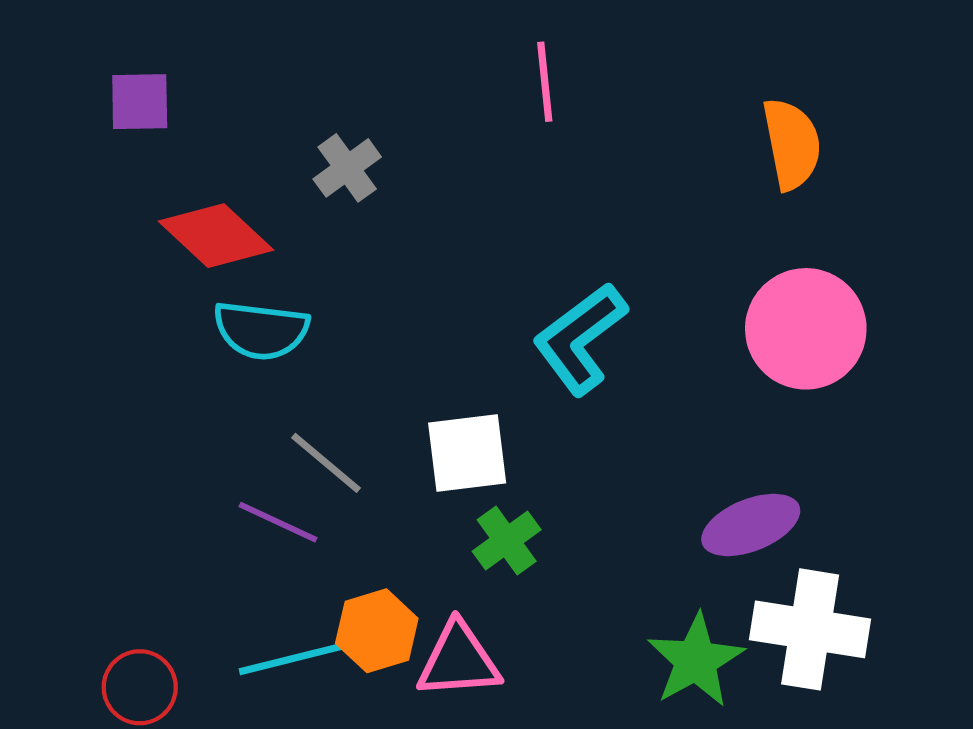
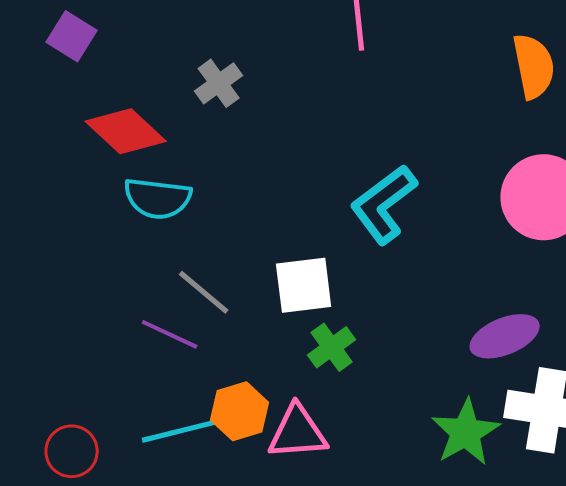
purple square: (140, 102) -> (72, 36), turned 33

